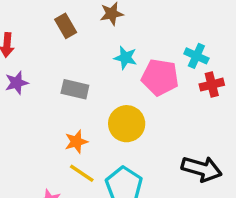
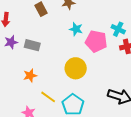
gray rectangle: (75, 89) -> (32, 45), moved
orange star: (76, 142) -> (30, 76), moved

